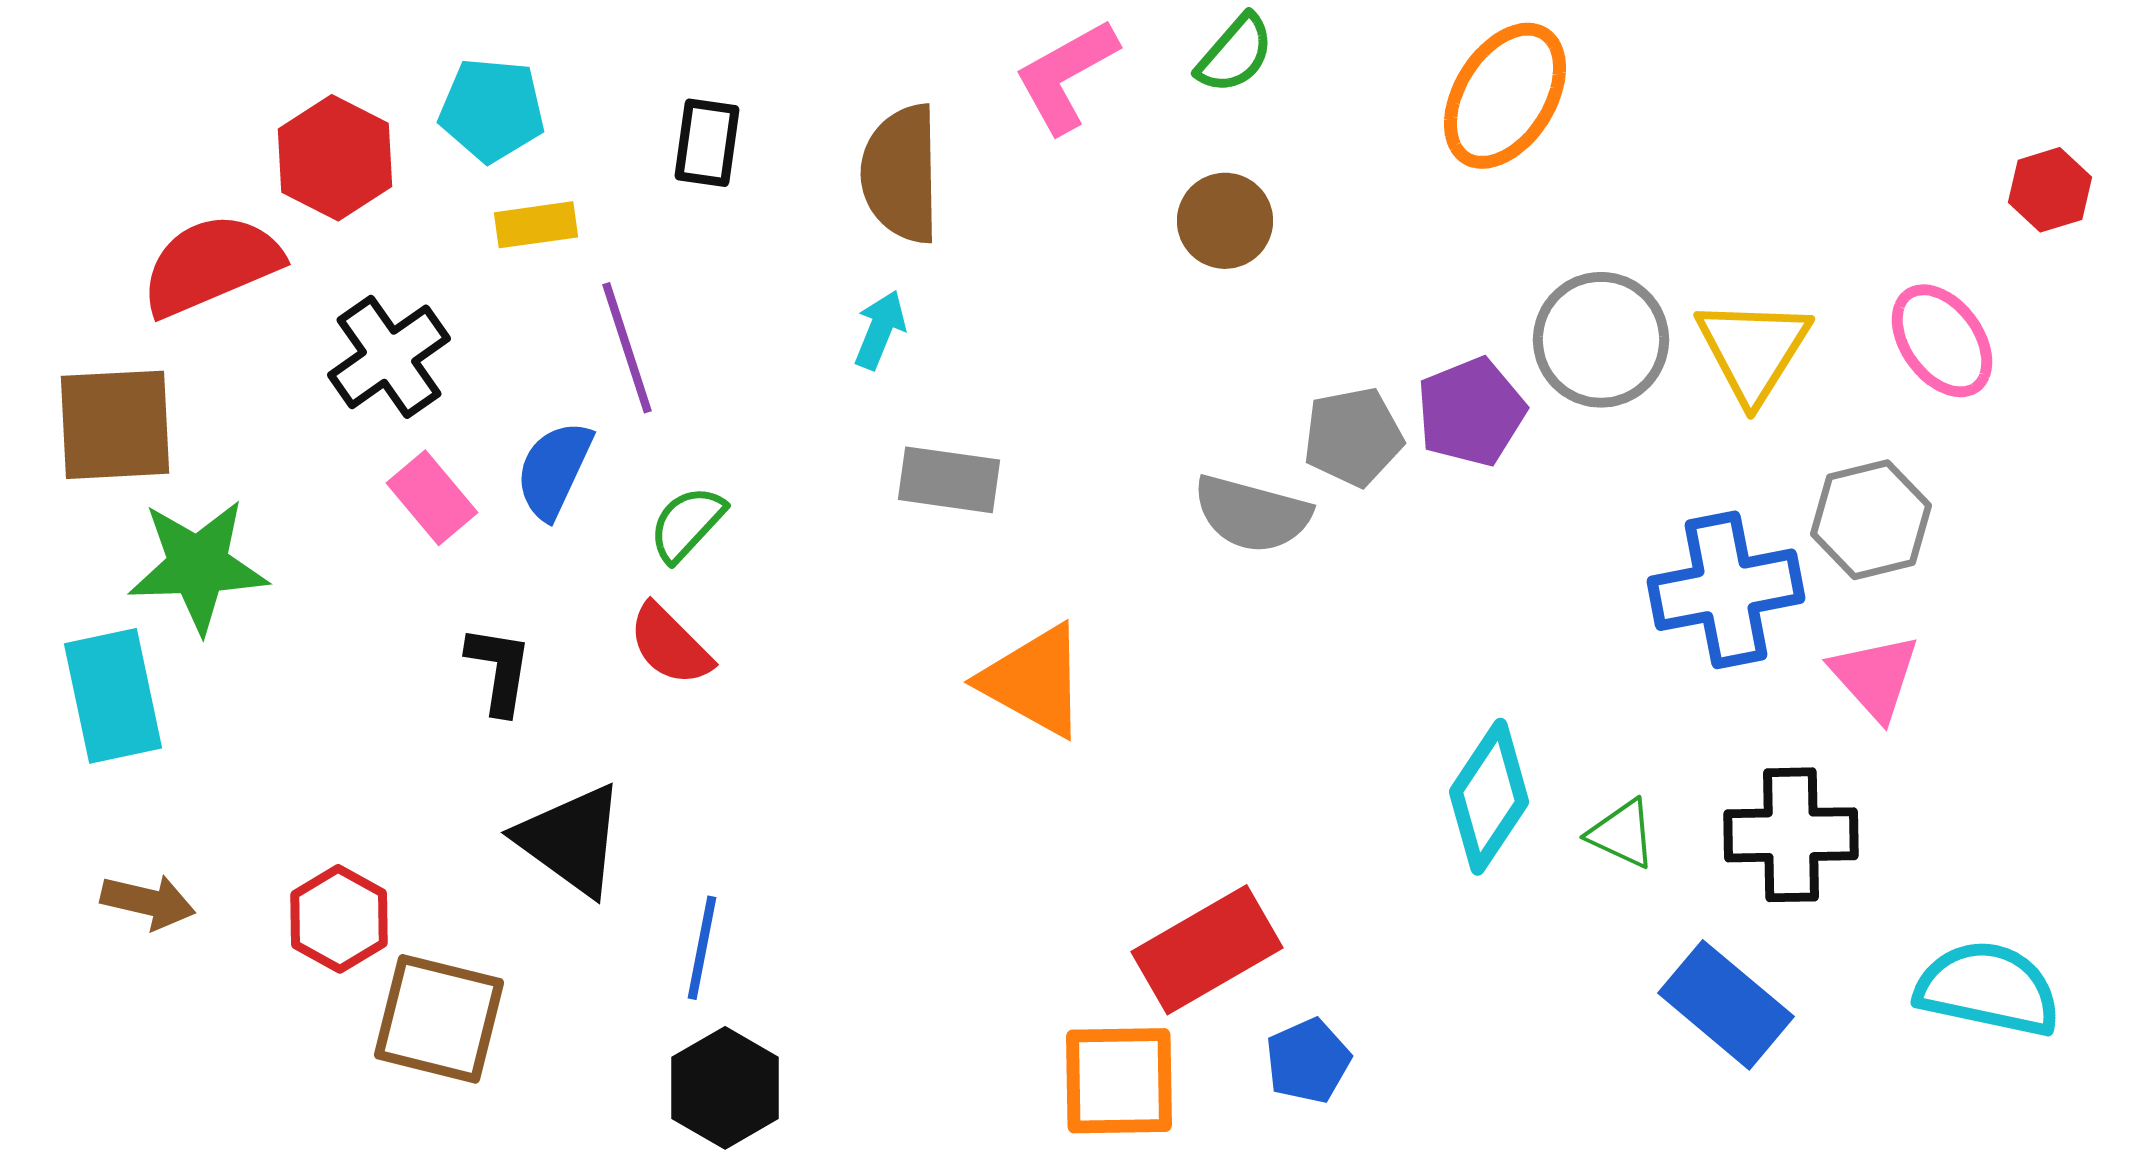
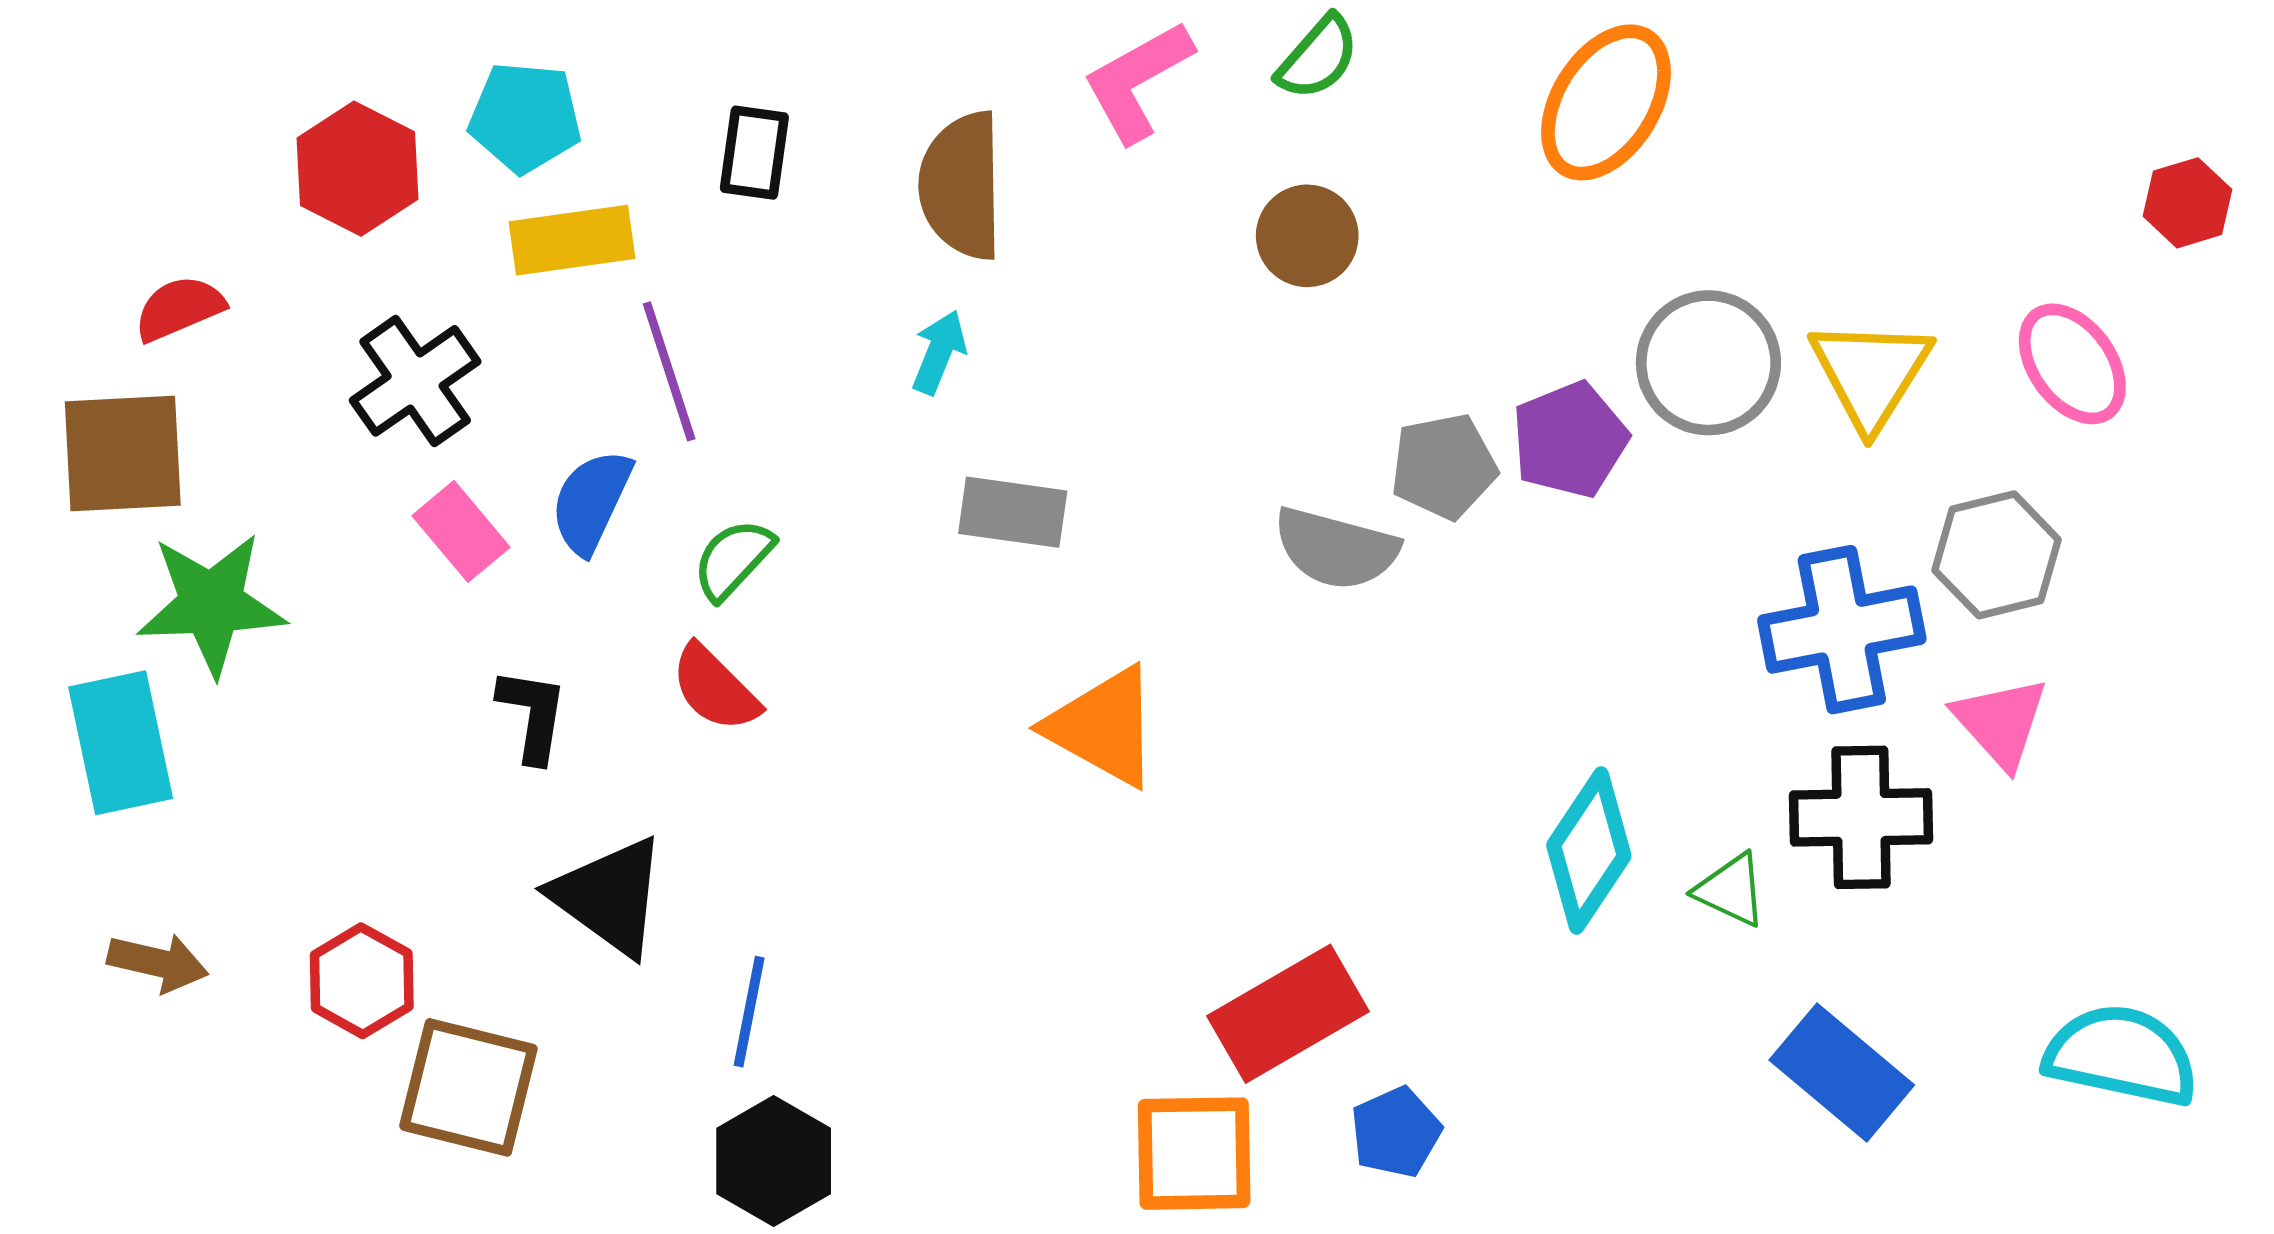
yellow rectangle: (536, 225) -> (572, 240), size x1.4
red semicircle: (211, 265) -> (179, 308), moved, size x0.6
black cross: (1791, 835) -> (1861, 817), moved

